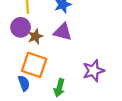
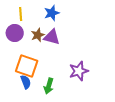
brown star: (35, 36) -> (38, 35), moved
blue semicircle: (24, 83) -> (26, 82), moved

